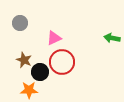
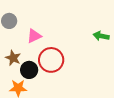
pink triangle: (54, 38) -> (34, 36), moved

